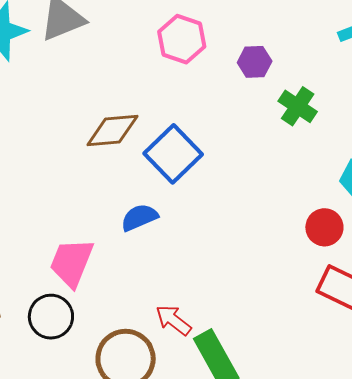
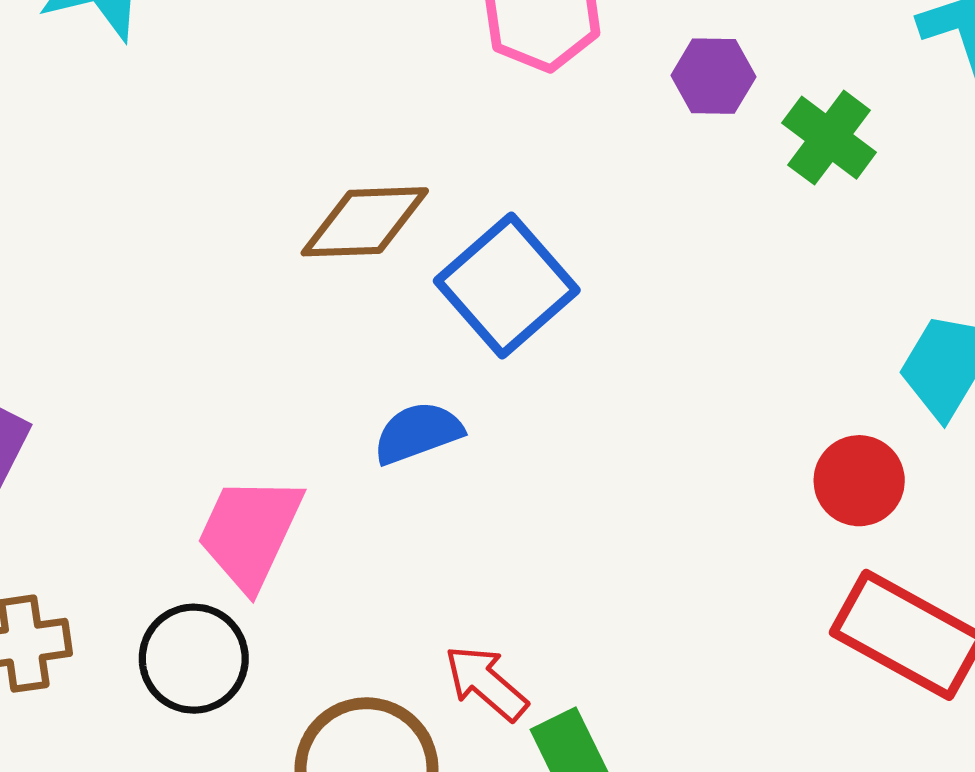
green cross: (298, 106) -> (829, 138), moved

